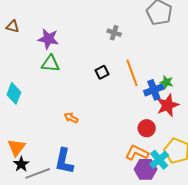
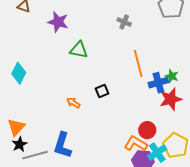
green triangle: (51, 64) -> (79, 50), moved
black square: (102, 72) -> (102, 91), moved
red circle: (147, 128) -> (147, 130), moved

